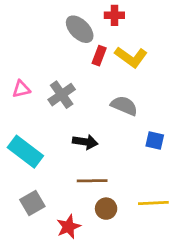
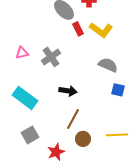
red rectangle: (99, 56) -> (78, 29), turned -48
gray semicircle: (124, 106) -> (108, 65), moved
brown line: (92, 181) -> (73, 119), turned -60

